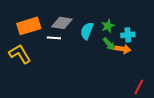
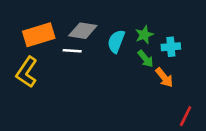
orange arrow: (123, 49) -> (164, 77), moved, turned 42
yellow L-shape: (20, 54) -> (27, 72), turned -115

